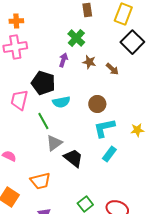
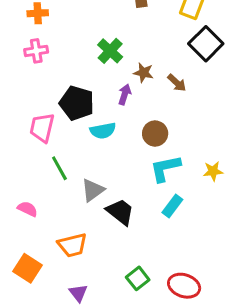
green cross: (76, 38) -> (110, 51), moved
pink cross: (15, 47) -> (36, 51), size x0.7
purple arrow: (63, 60) -> (125, 94), moved
green line: (43, 121) -> (59, 168), moved

